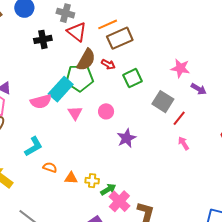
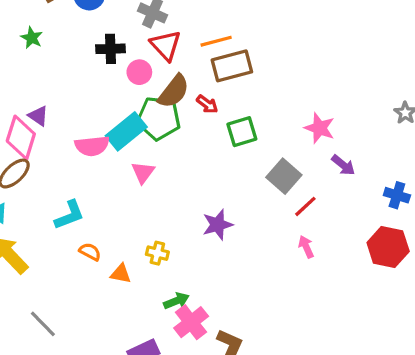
pink circle: (106, 111) -> (139, 72), moved
yellow cross: (92, 181) -> (157, 253), moved

